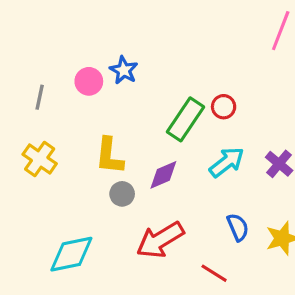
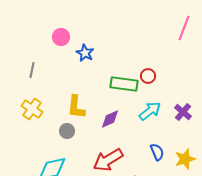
pink circle: (89, 81) -> (61, 37), moved
green rectangle: (186, 119) -> (124, 84), turned 64
gray circle: (122, 194) -> (67, 131), moved

